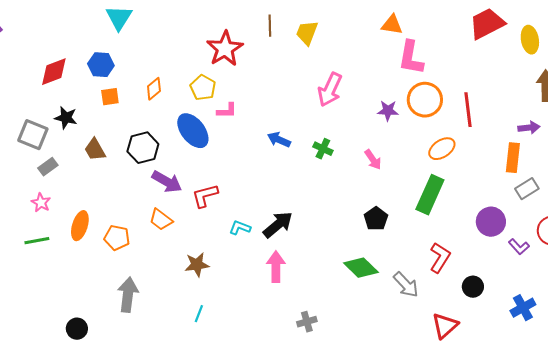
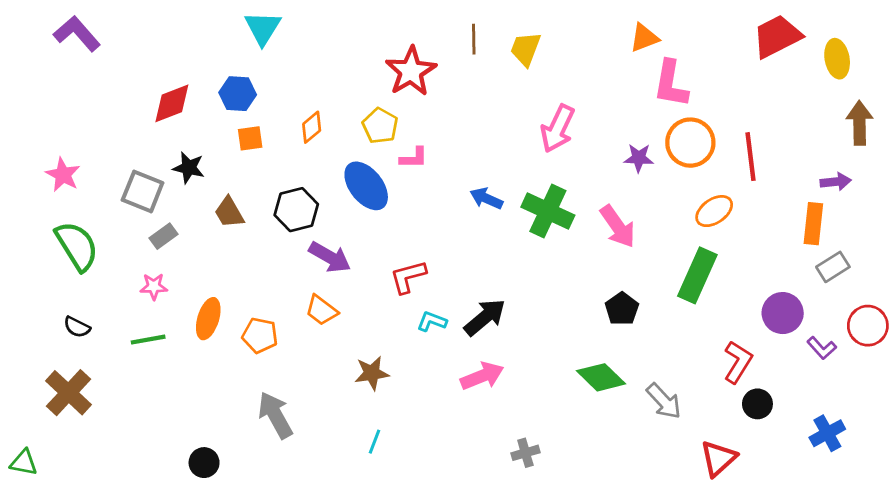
orange triangle: (392, 25) -> (644, 38), turned -30
green cross: (323, 149) -> (548, 211), size x1.8
pink arrow: (373, 160) -> (618, 226), size x1.5
red L-shape: (205, 196) -> (408, 277), moved
pink star: (41, 203) -> (154, 286), turned -30
red L-shape: (440, 258) -> (738, 362), moved
pink arrow: (276, 267) -> (482, 376), turned 68
gray arrow: (128, 295) -> (275, 415), turned -36

